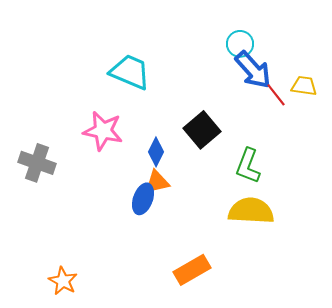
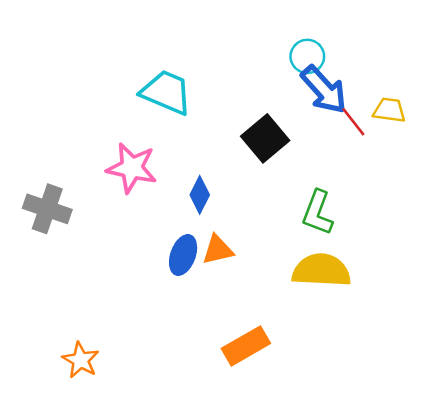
black square: (202, 130) -> (265, 138), moved
orange triangle: (157, 182) -> (218, 250), moved

